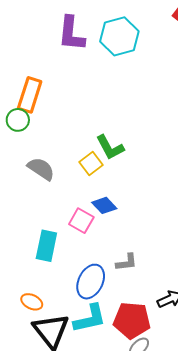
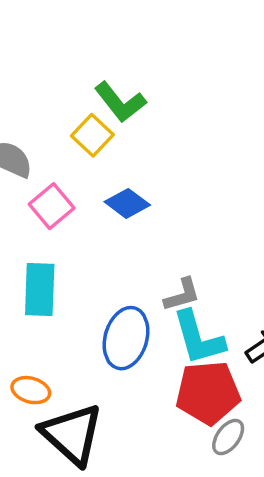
pink square: (81, 221) -> (52, 206), moved, turned 30
cyan L-shape: (90, 319) -> (198, 338), moved, turned 96

